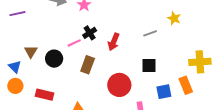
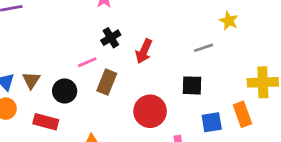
gray line: (150, 33) -> (204, 48), moved
pink line: (74, 43) -> (87, 62), moved
brown triangle: (31, 52) -> (31, 80), moved
black circle: (54, 59) -> (65, 91), moved

